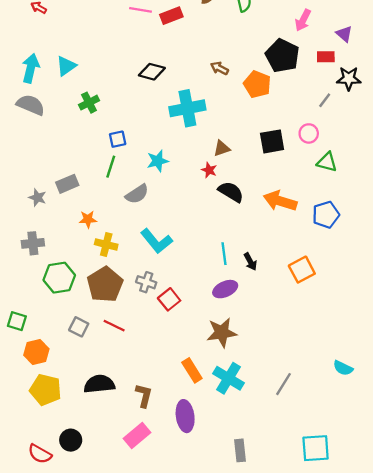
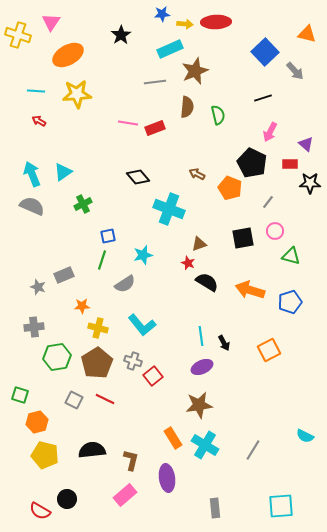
cyan arrow: (31, 68) -> (32, 174), turned -35
black diamond: (152, 72) -> (138, 177), turned 35
gray line: (325, 100) -> (268, 202), moved
cyan cross: (187, 108) -> (169, 209), turned 32

